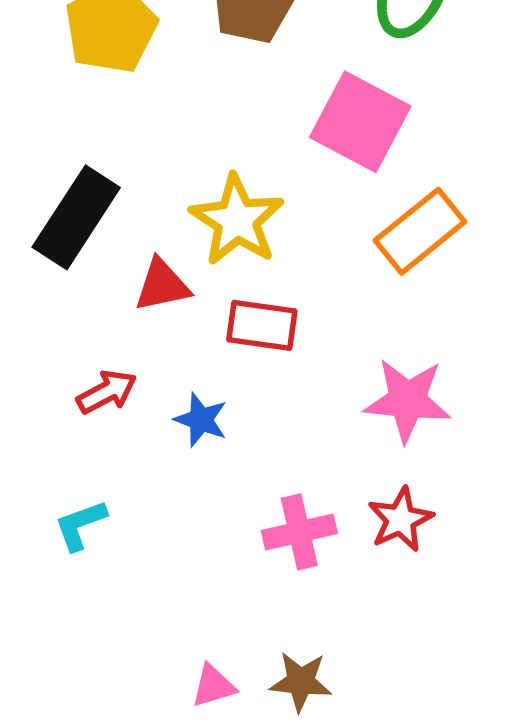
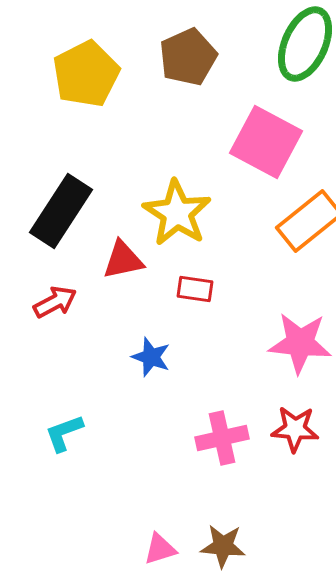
red rectangle: (262, 325) -> (195, 289), size x0.7
red arrow: (107, 392) -> (55, 302), moved
red star: (400, 519) -> (295, 429), turned 30

